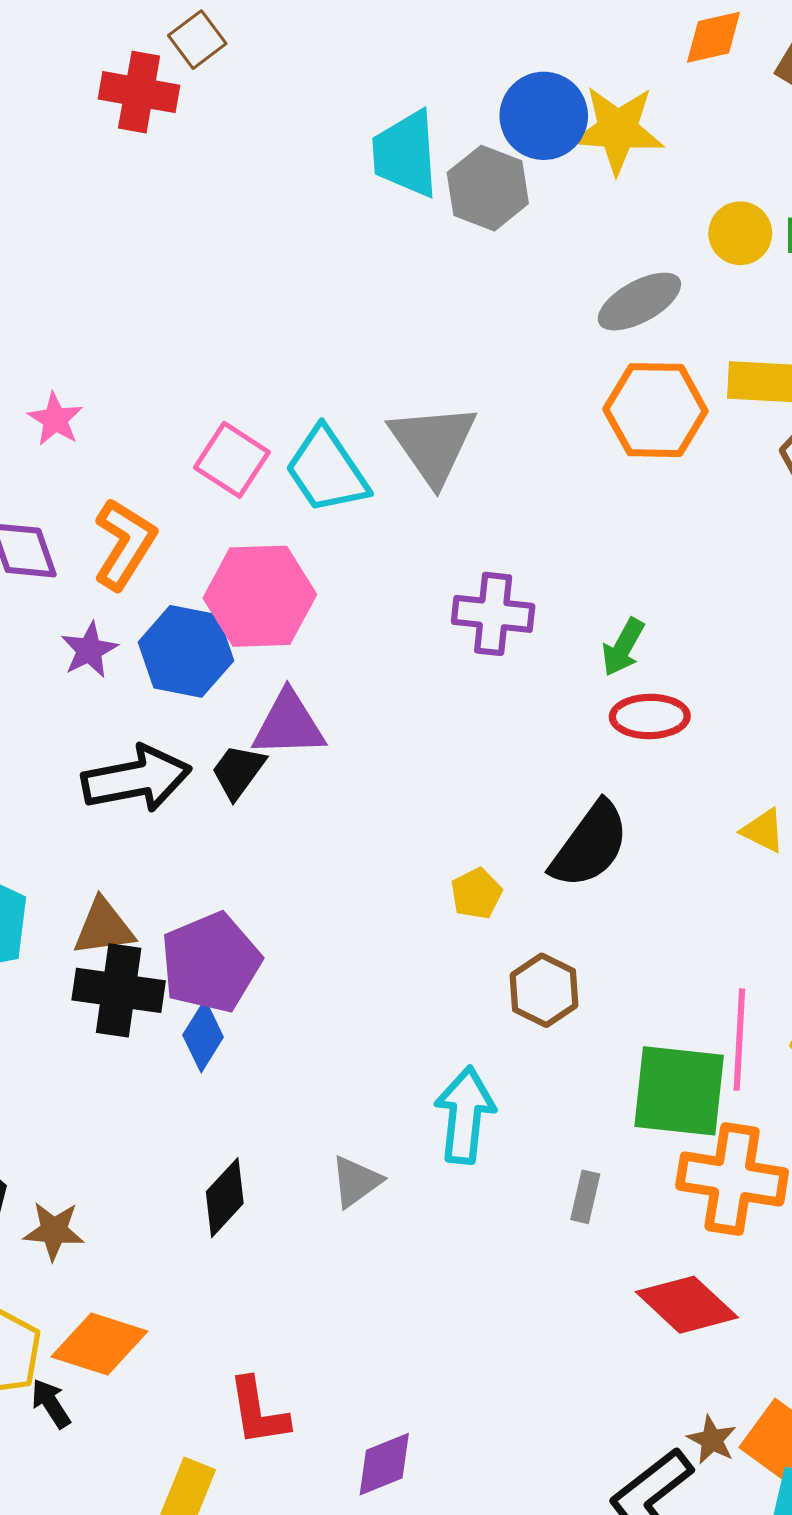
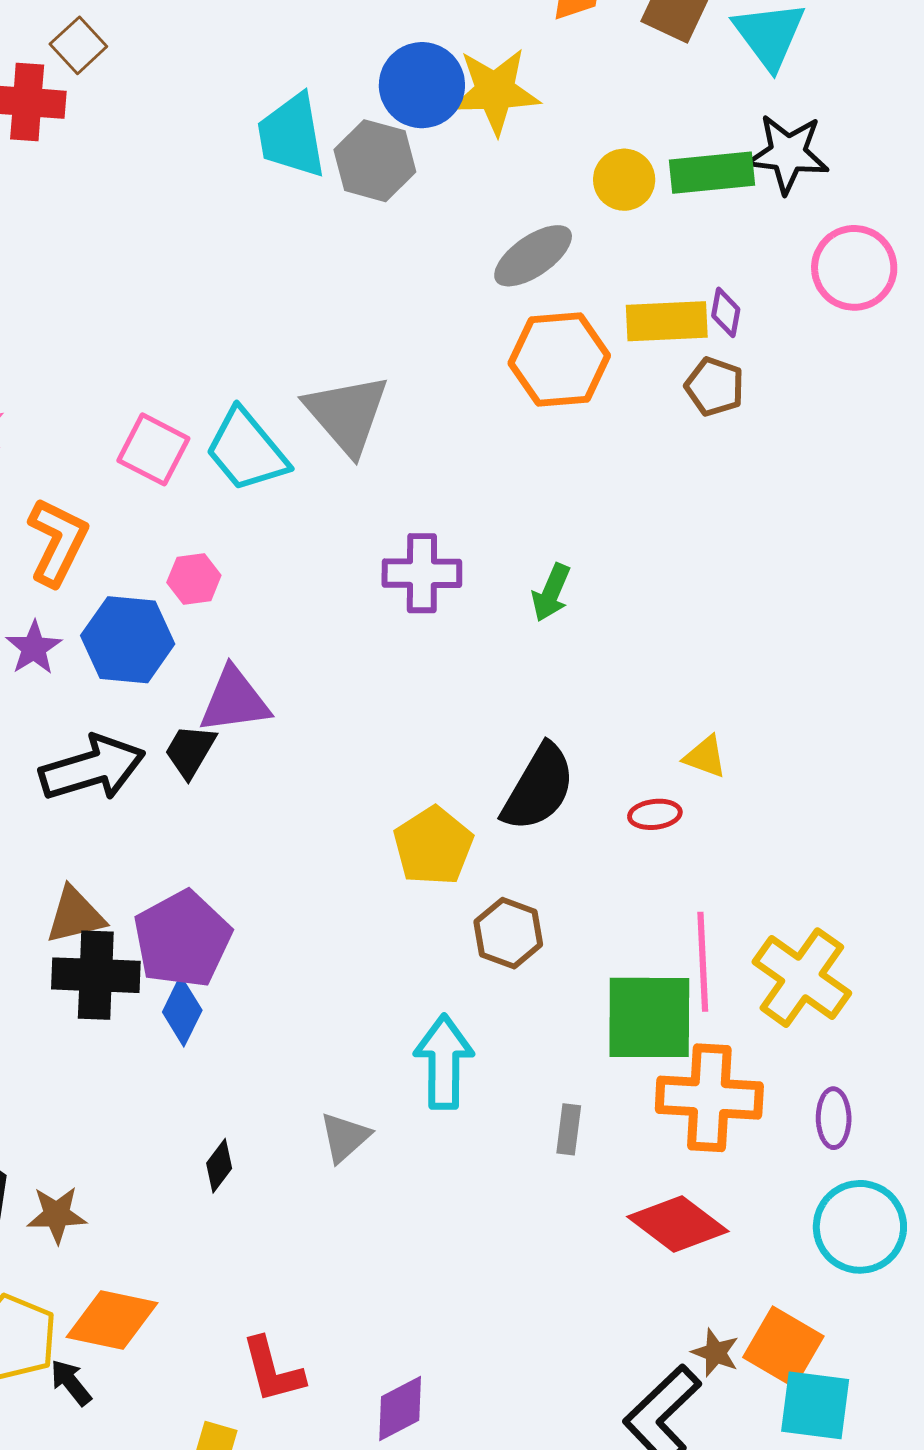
pink hexagon: (260, 596) -> (194, 579), size x0.5
red ellipse: (650, 716) -> (655, 814), moved, size x0.7
yellow pentagon: (476, 894) -> (433, 846), size x1.6
black diamond: (225, 1198) -> (219, 1166), size x0.7

